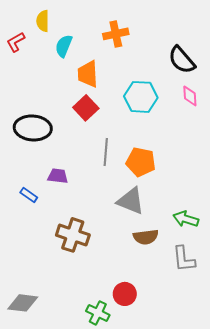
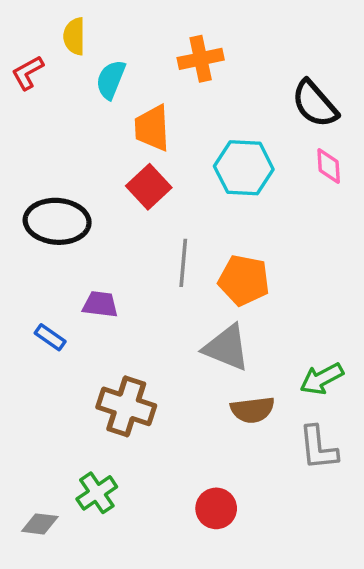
green arrow: (186, 219) -> (322, 379), turned -45
gray diamond: (23, 303) -> (40, 524), size x0.7
green cross: (98, 313) -> (97, 493), moved, turned 30

